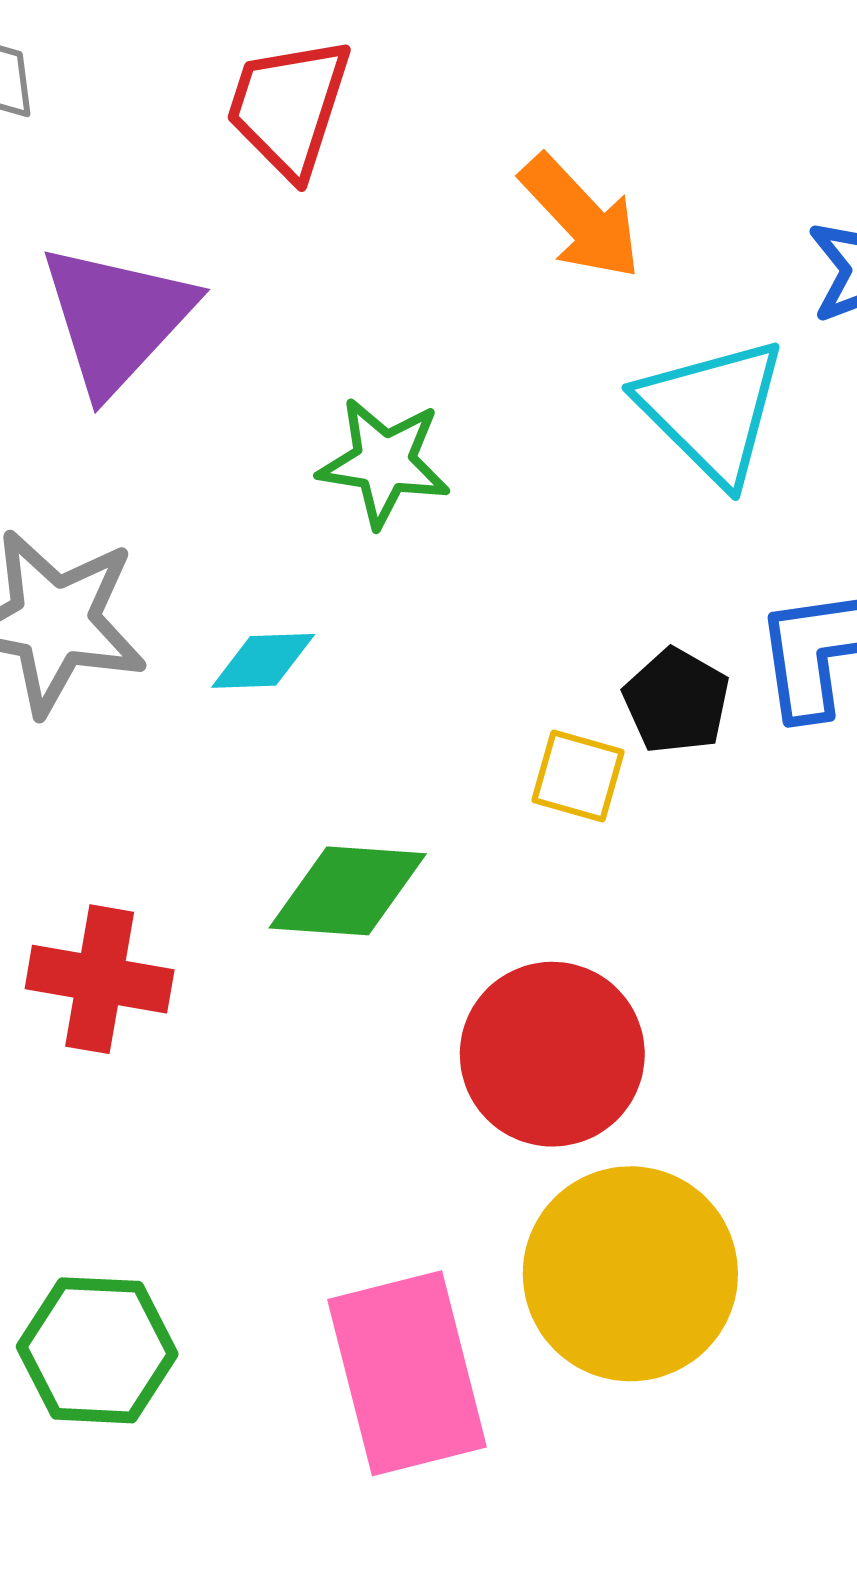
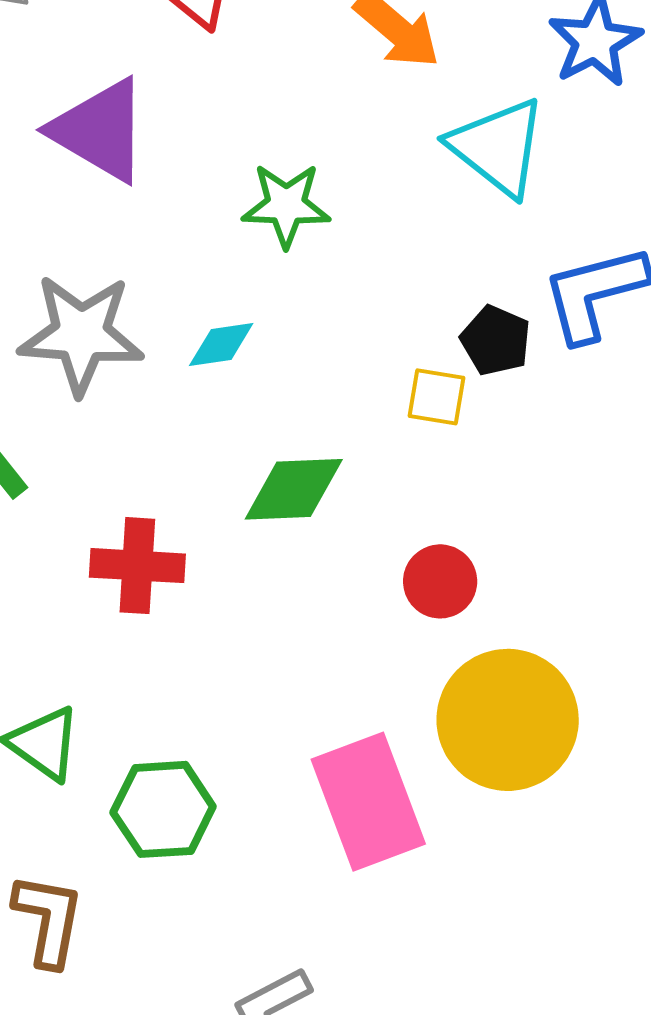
purple triangle: (117, 318) -> (100, 130), turned -36
red circle: (552, 1054) -> (440, 581), size x0.6

